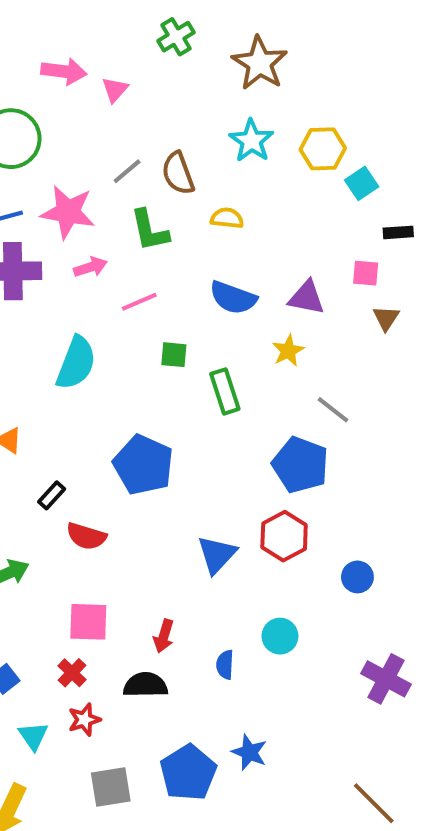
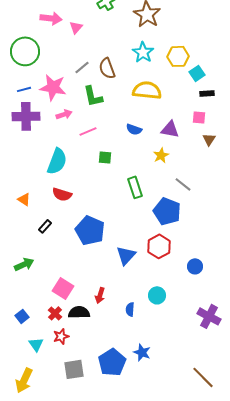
yellow semicircle: (227, 218) -> (147, 90), moved, size x1.8
black rectangle: (398, 232) -> (207, 93), moved
blue semicircle: (233, 298) -> (134, 129), size x0.7
green rectangle: (225, 391) -> (135, 187), moved
blue pentagon: (143, 465) -> (90, 230), moved
red semicircle: (86, 536) -> (62, 194), moved
pink square: (88, 622) -> (63, 288), turned 30
black semicircle: (145, 685) -> (79, 312), moved

